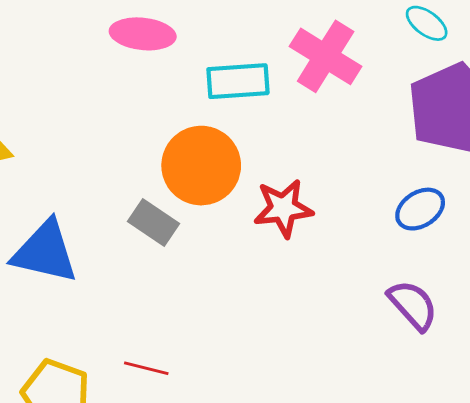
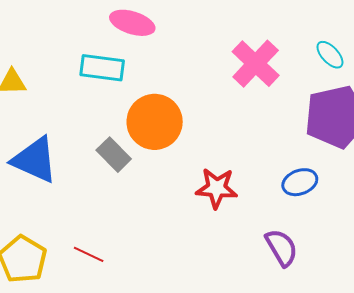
cyan rectangle: (238, 81) -> (102, 68), moved
red star: (283, 208) -> (217, 188), moved

